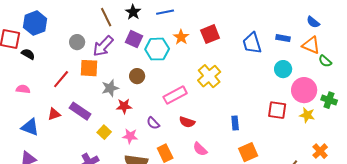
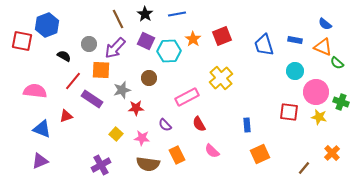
black semicircle: (28, 54) -> (64, 56), moved
pink semicircle: (23, 89) -> (35, 91), size x1.6
purple rectangle: (80, 111) -> (92, 99), moved
red semicircle: (187, 122) -> (199, 124), turned 42

